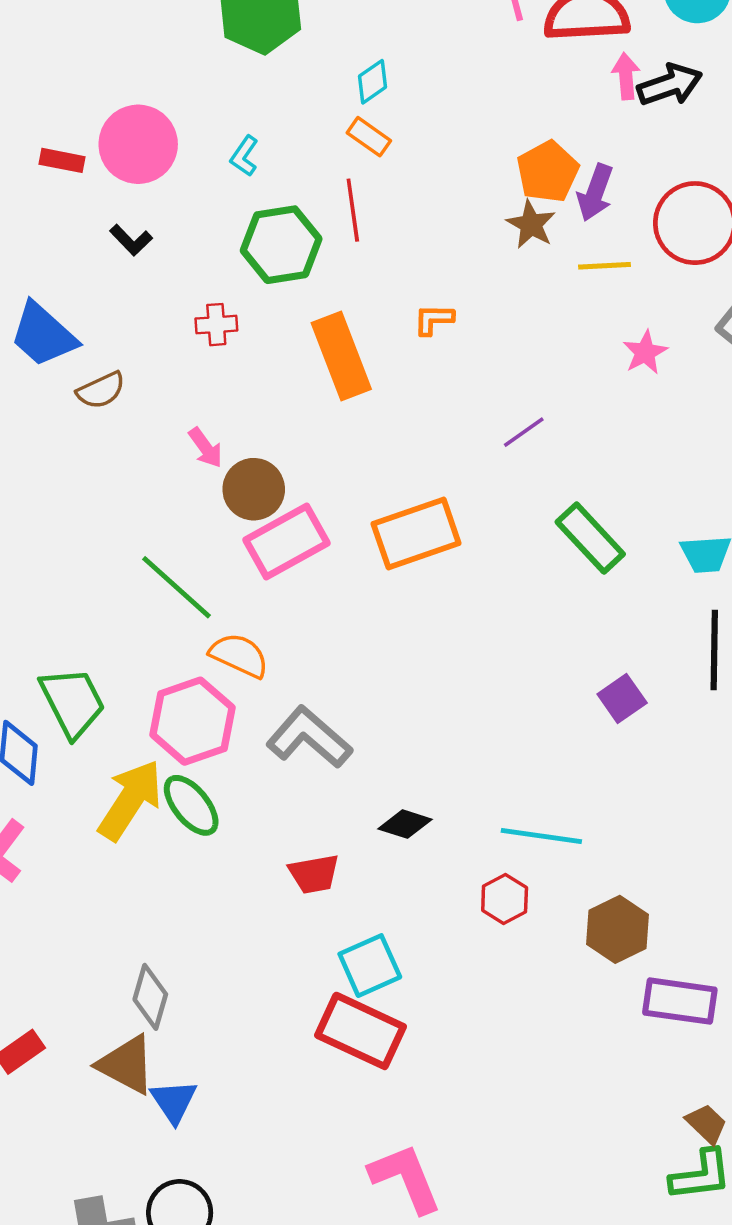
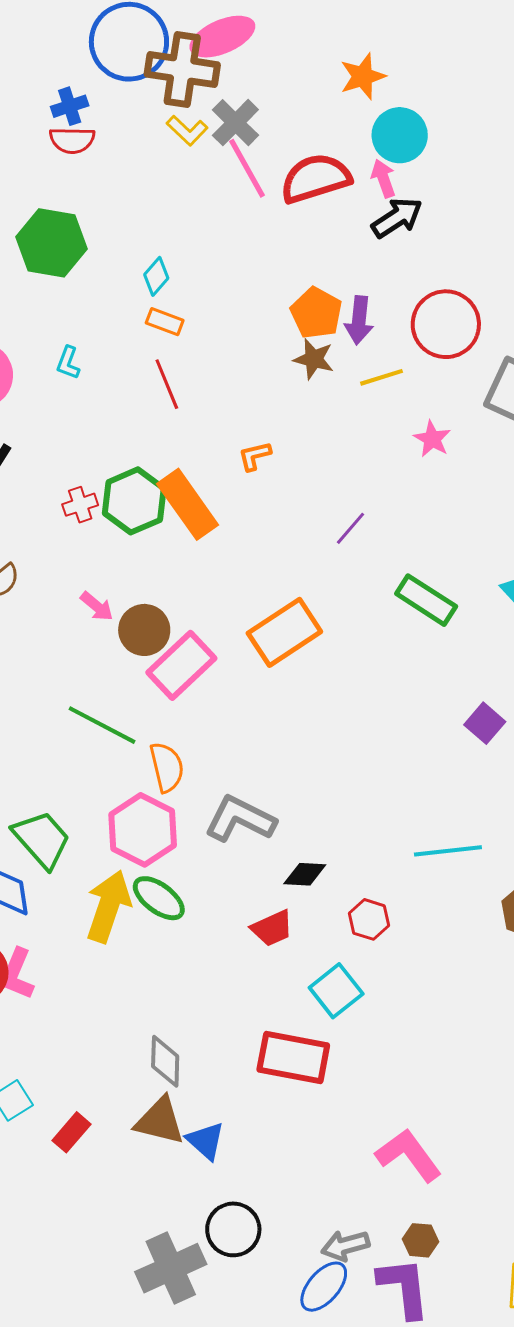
pink arrow: (626, 76) -> (383, 178), moved
green hexagon: (281, 245) -> (134, 501), moved
orange semicircle: (239, 655) -> (167, 767), turned 66
black diamond: (405, 824) -> (305, 874), moved
red hexagon: (505, 899) -> (369, 919), moved
red rectangle: (361, 1031) -> (293, 1058), moved

